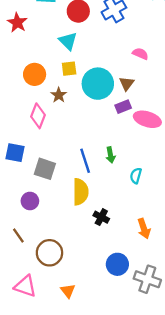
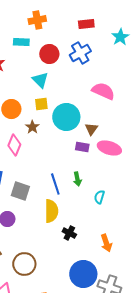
pink semicircle: (140, 54) -> (103, 91), size x1.6
brown triangle: (127, 84) -> (91, 129), moved
purple rectangle: (123, 107) -> (82, 147), moved, turned 32
blue circle: (117, 264) -> (83, 274), size x1.4

